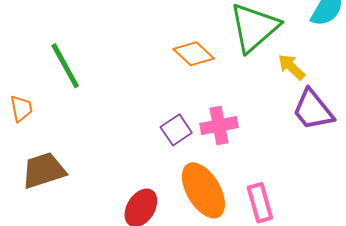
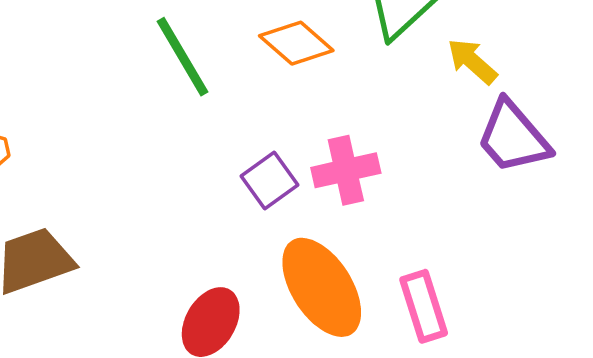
green line: (65, 66) -> (182, 57), moved

